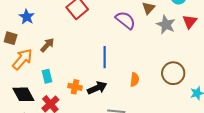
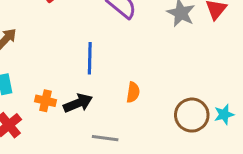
brown circle: (173, 73) -> (192, 115), moved

